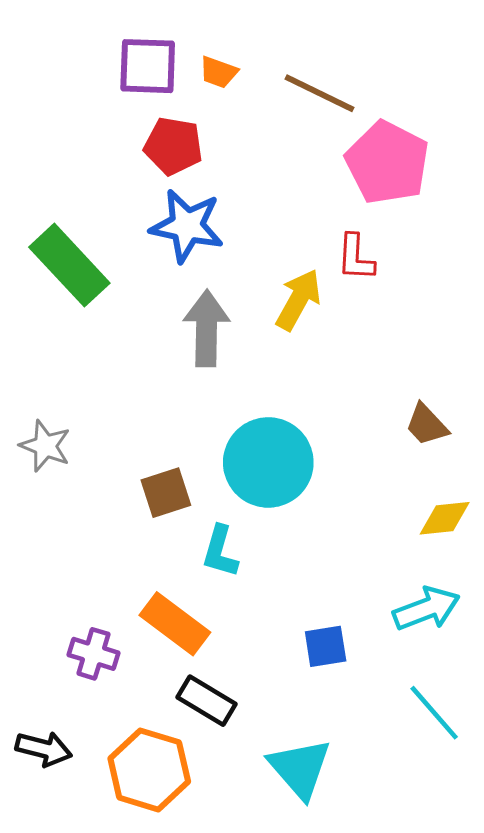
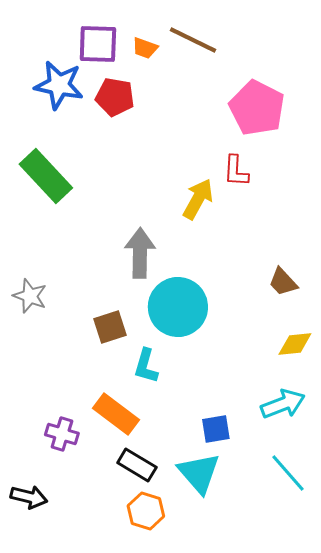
brown line: (320, 93) -> (193, 40), moved
blue star: (187, 226) -> (59, 85), moved
gray arrow: (206, 328) -> (140, 253), moved
cyan triangle: (300, 768) -> (199, 473), moved
orange hexagon: (149, 770) -> (146, 511), moved, size x0.7

